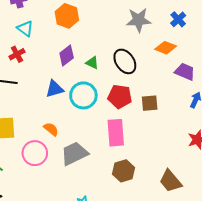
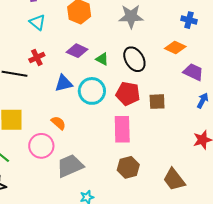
blue cross: (178, 19) -> (189, 20), turned -35
gray star: (139, 20) -> (131, 16), moved
red cross: (17, 54) -> (37, 57), moved
purple diamond: (67, 55) -> (77, 51), turned 60
gray trapezoid: (74, 153) -> (70, 166), moved

